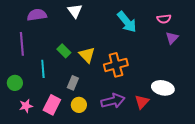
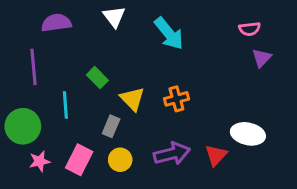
cyan arrow: (127, 22) -> (169, 33), moved
yellow triangle: (87, 55) -> (132, 99), moved
orange cross: (116, 65) -> (176, 99), size x0.7
green circle: (15, 83) -> (23, 126), size x1.5

